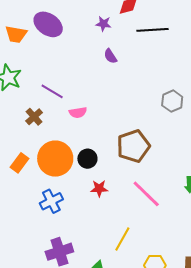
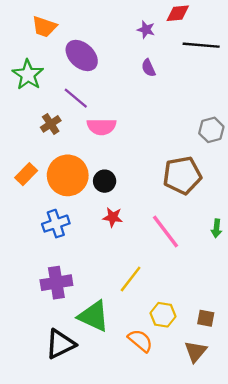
purple ellipse: (48, 24) -> (82, 55), moved
pink semicircle: (78, 112) -> (102, 127), size x1.4
brown pentagon: (133, 146) -> (182, 175), moved

